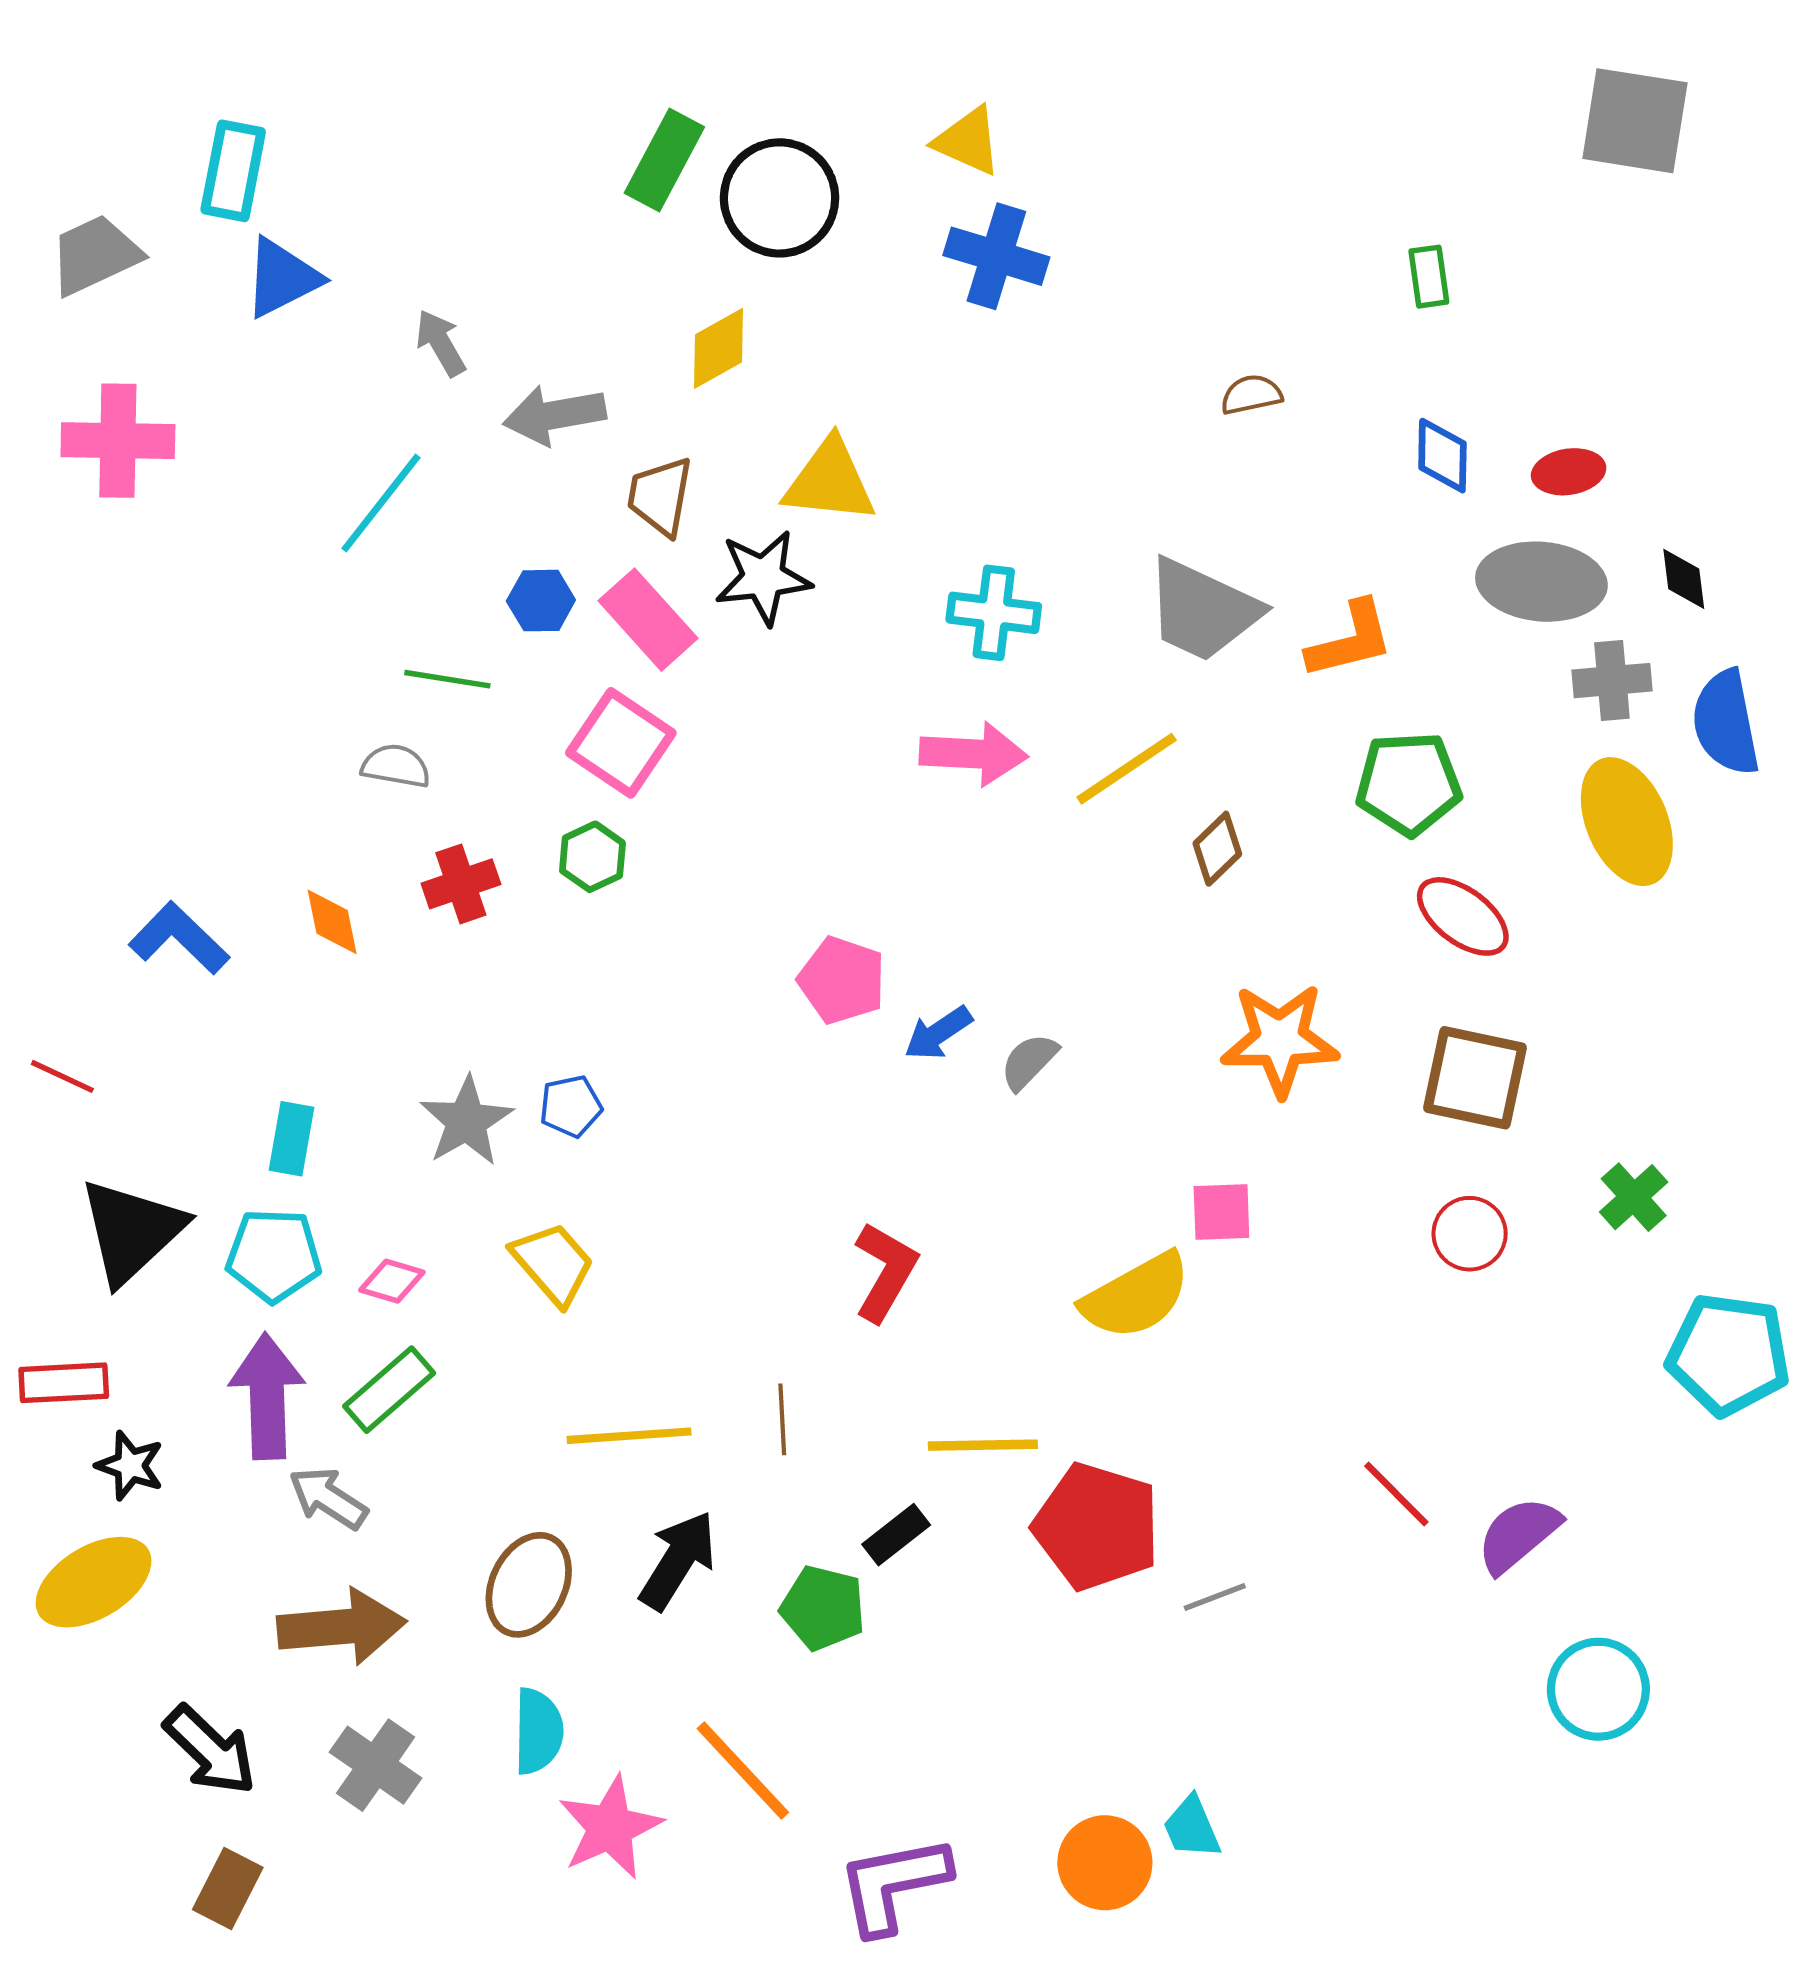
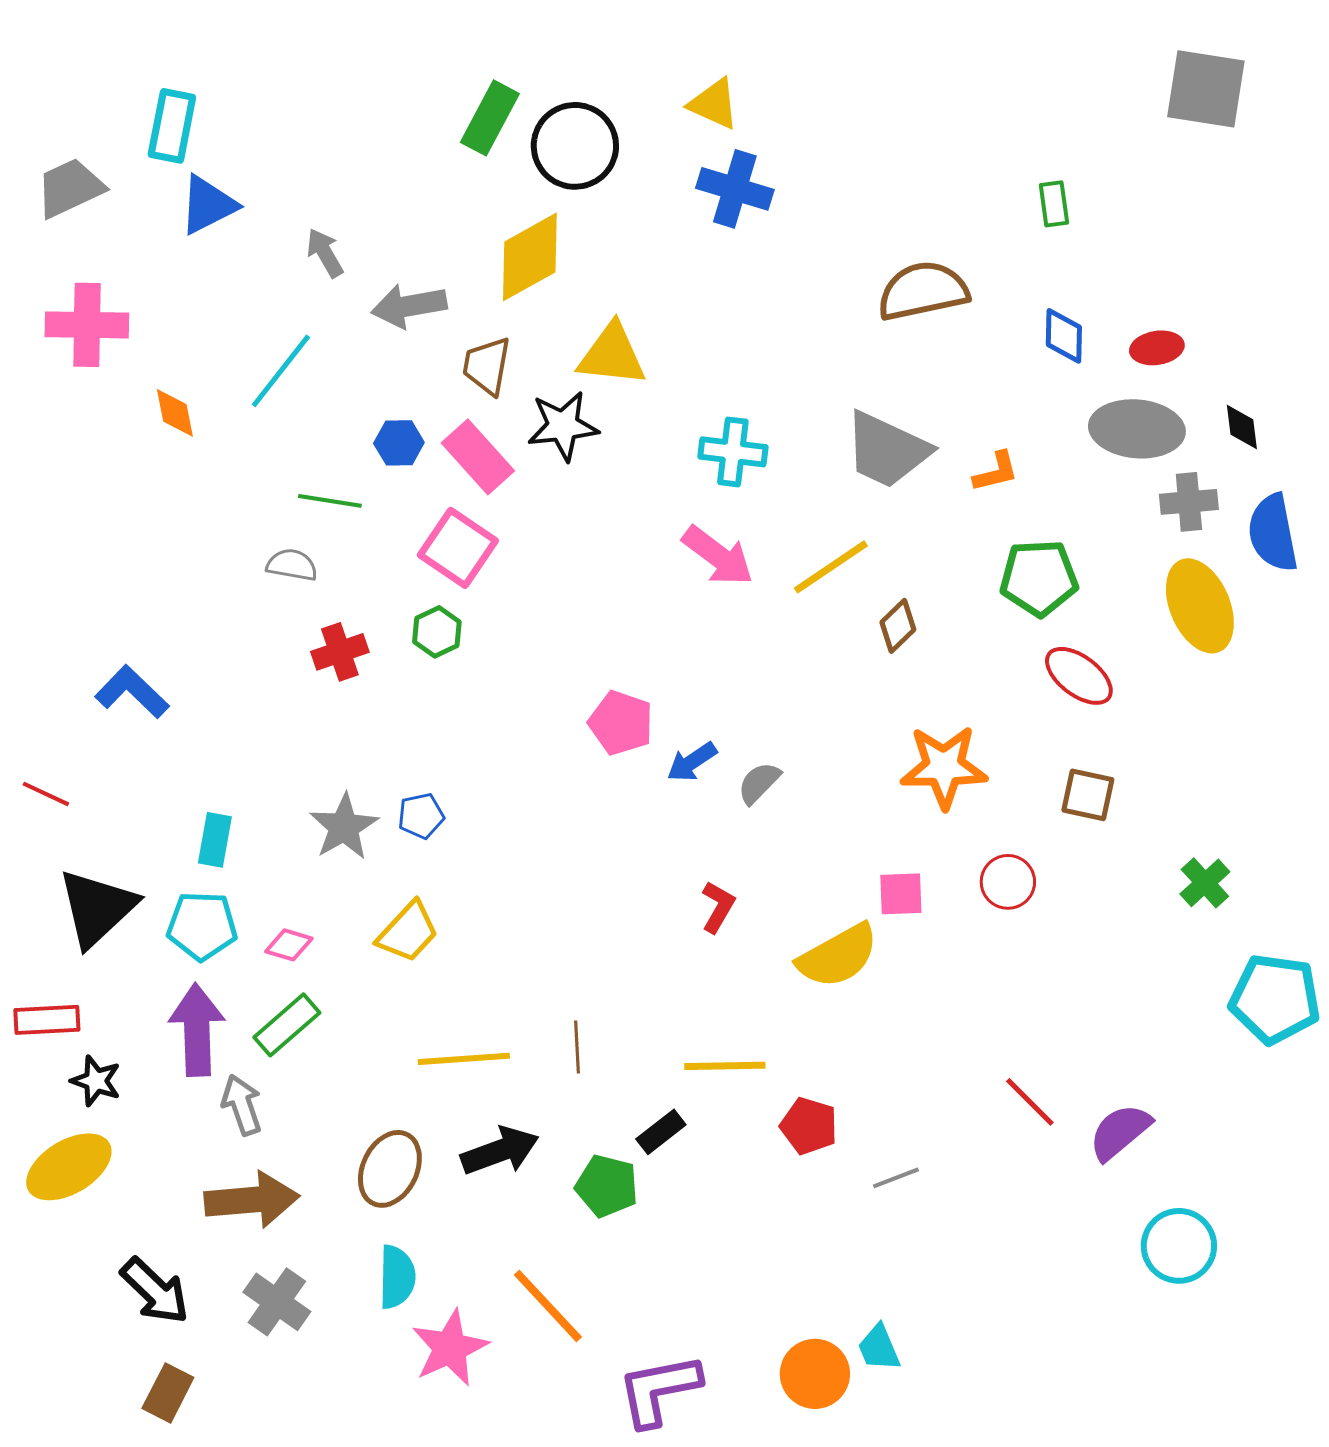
yellow diamond: (719, 348) -> (530, 257), size x1.5
brown semicircle: (1251, 395) -> (923, 291), size x2.0
orange L-shape: (1350, 640) -> (996, 472), size x0.7
pink arrow: (973, 754) -> (718, 556), turned 34
orange diamond: (332, 922) -> (175, 413), moved
brown square: (1475, 1078) -> (1088, 795), size x0.7
red circle: (1470, 1234) -> (1008, 882), moved
yellow trapezoid: (553, 1264) -> (408, 932), turned 84
red L-shape: (885, 1272) -> (718, 907), moved, size x0.7
gray arrow: (328, 1498) -> (242, 1105), turned 38
red pentagon: (1097, 1527) -> (809, 1126), size x0.6
black arrow: (678, 1560) -> (500, 1151), turned 38

